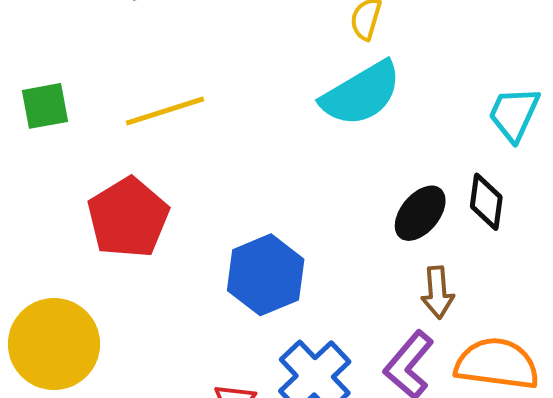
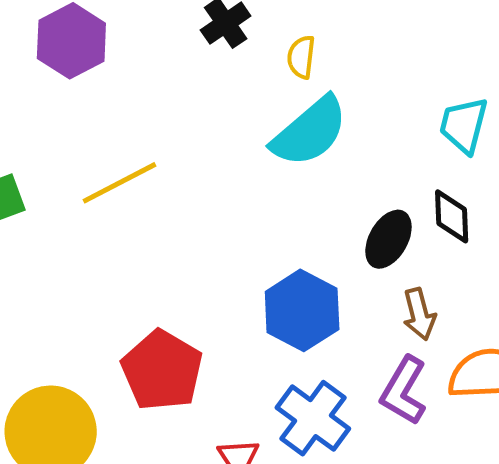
red pentagon: (128, 218) -> (162, 370), moved
blue hexagon: (266, 275) -> (302, 310), moved

